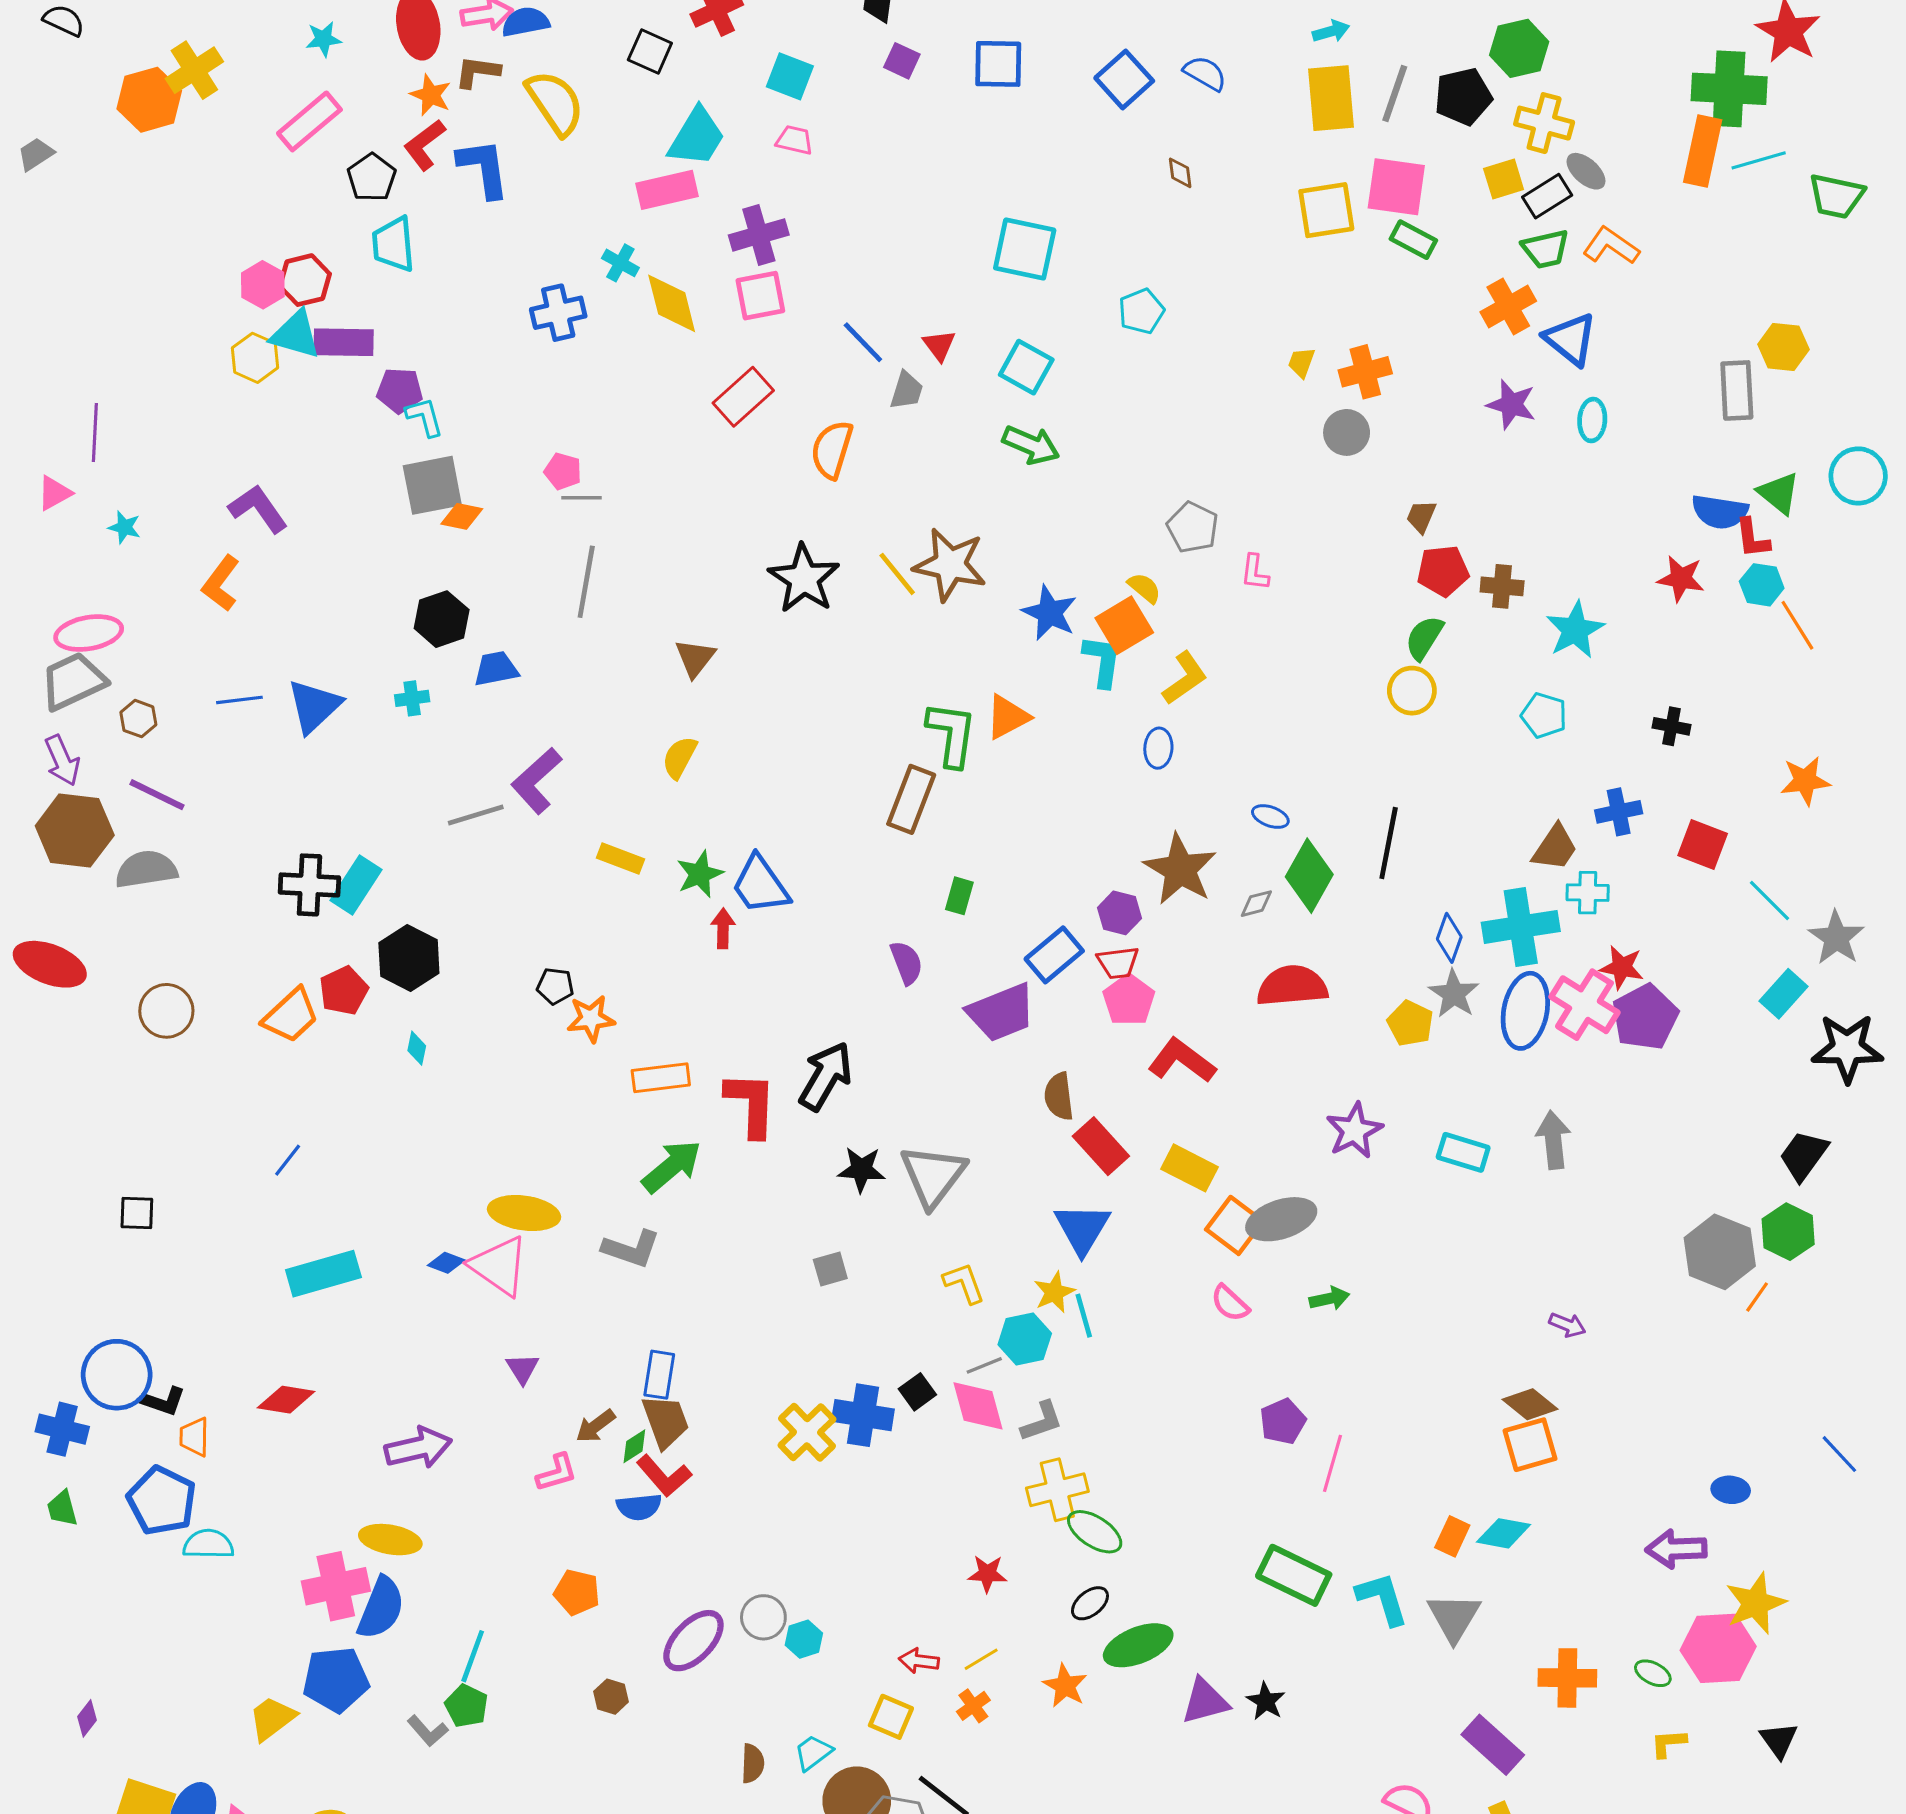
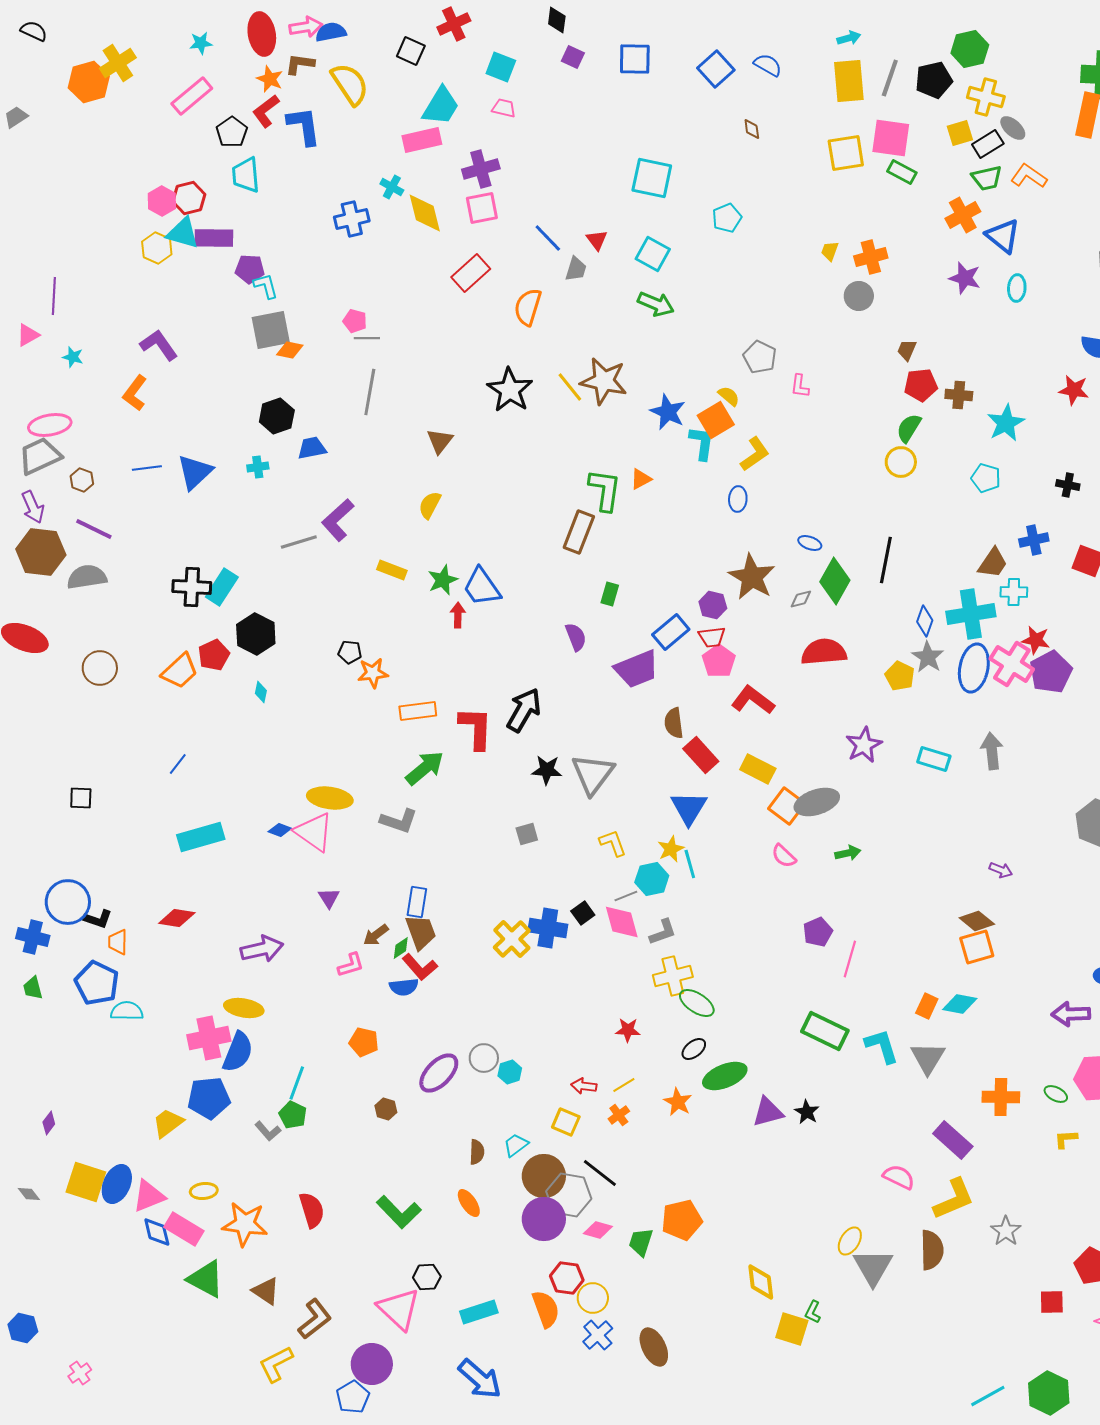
orange triangle: (1008, 717) -> (641, 479), size x0.7

